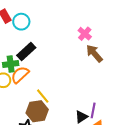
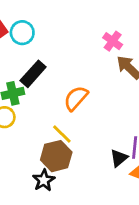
orange semicircle: (20, 75) -> (76, 98), moved

